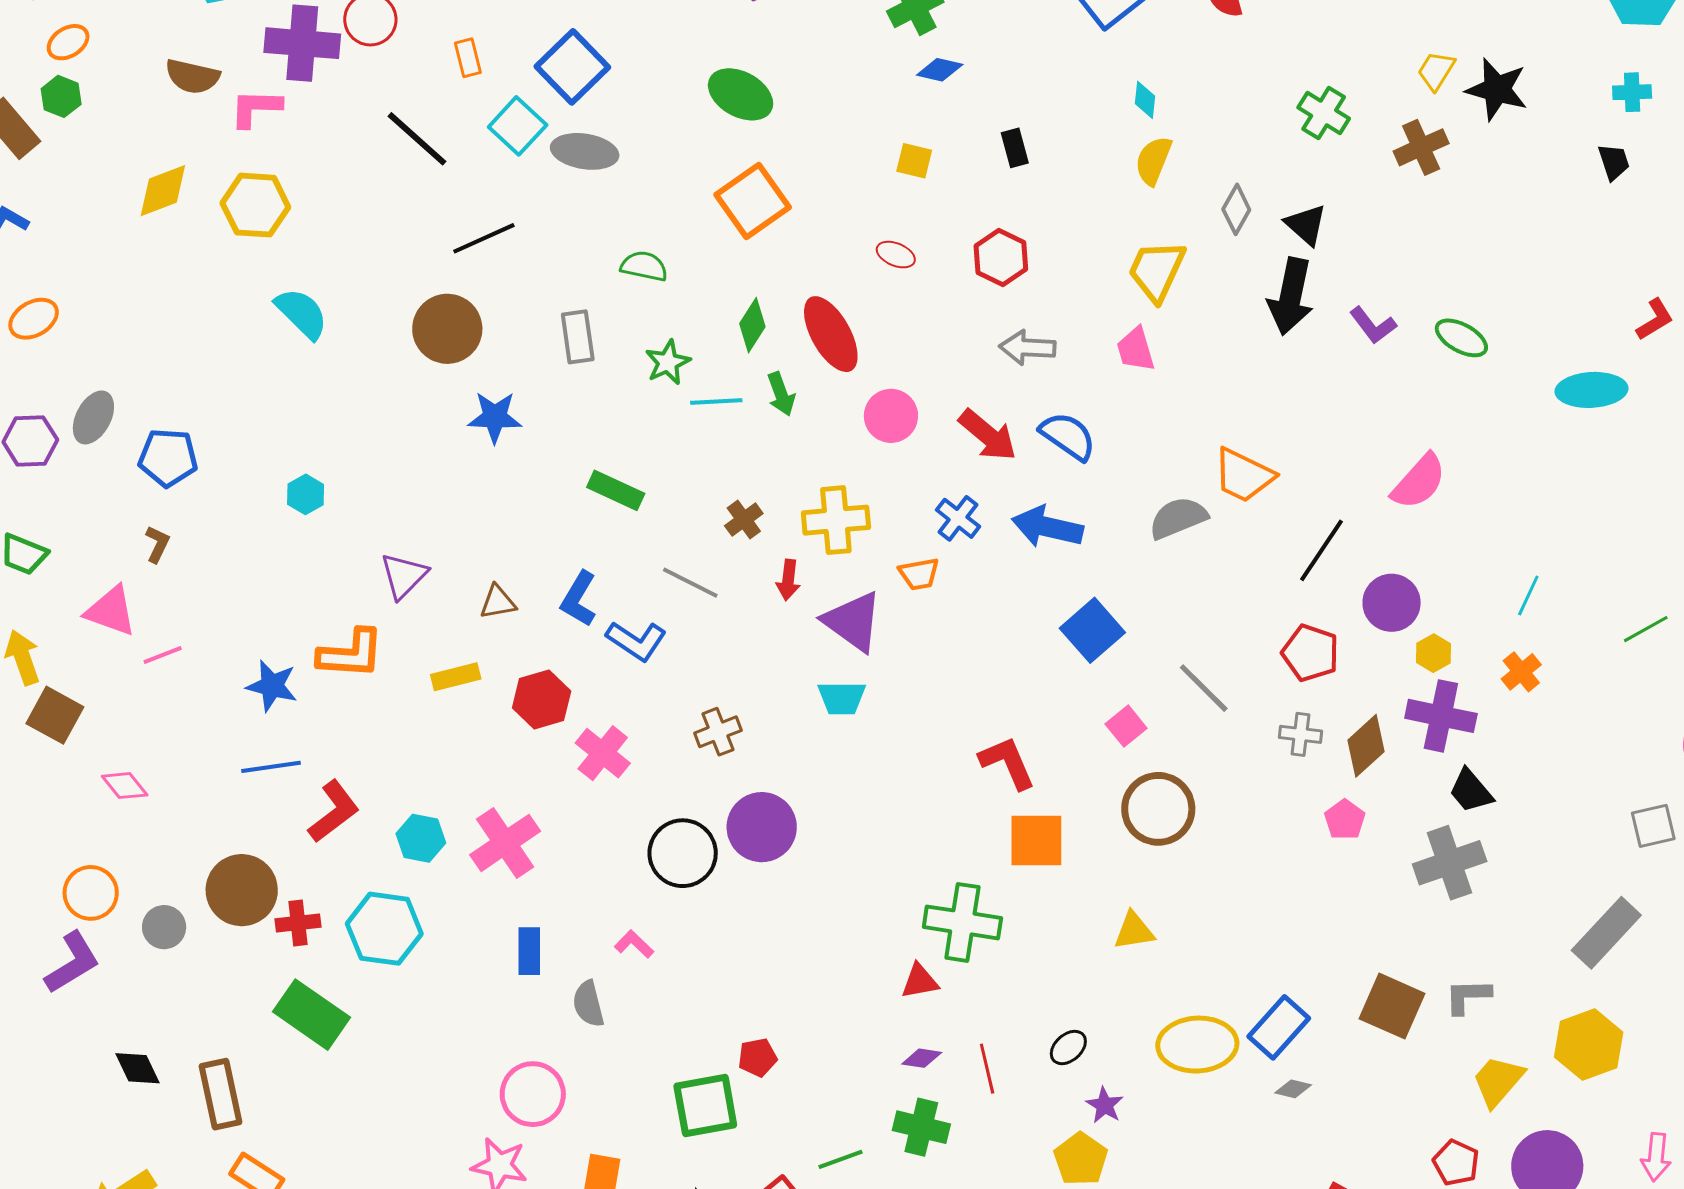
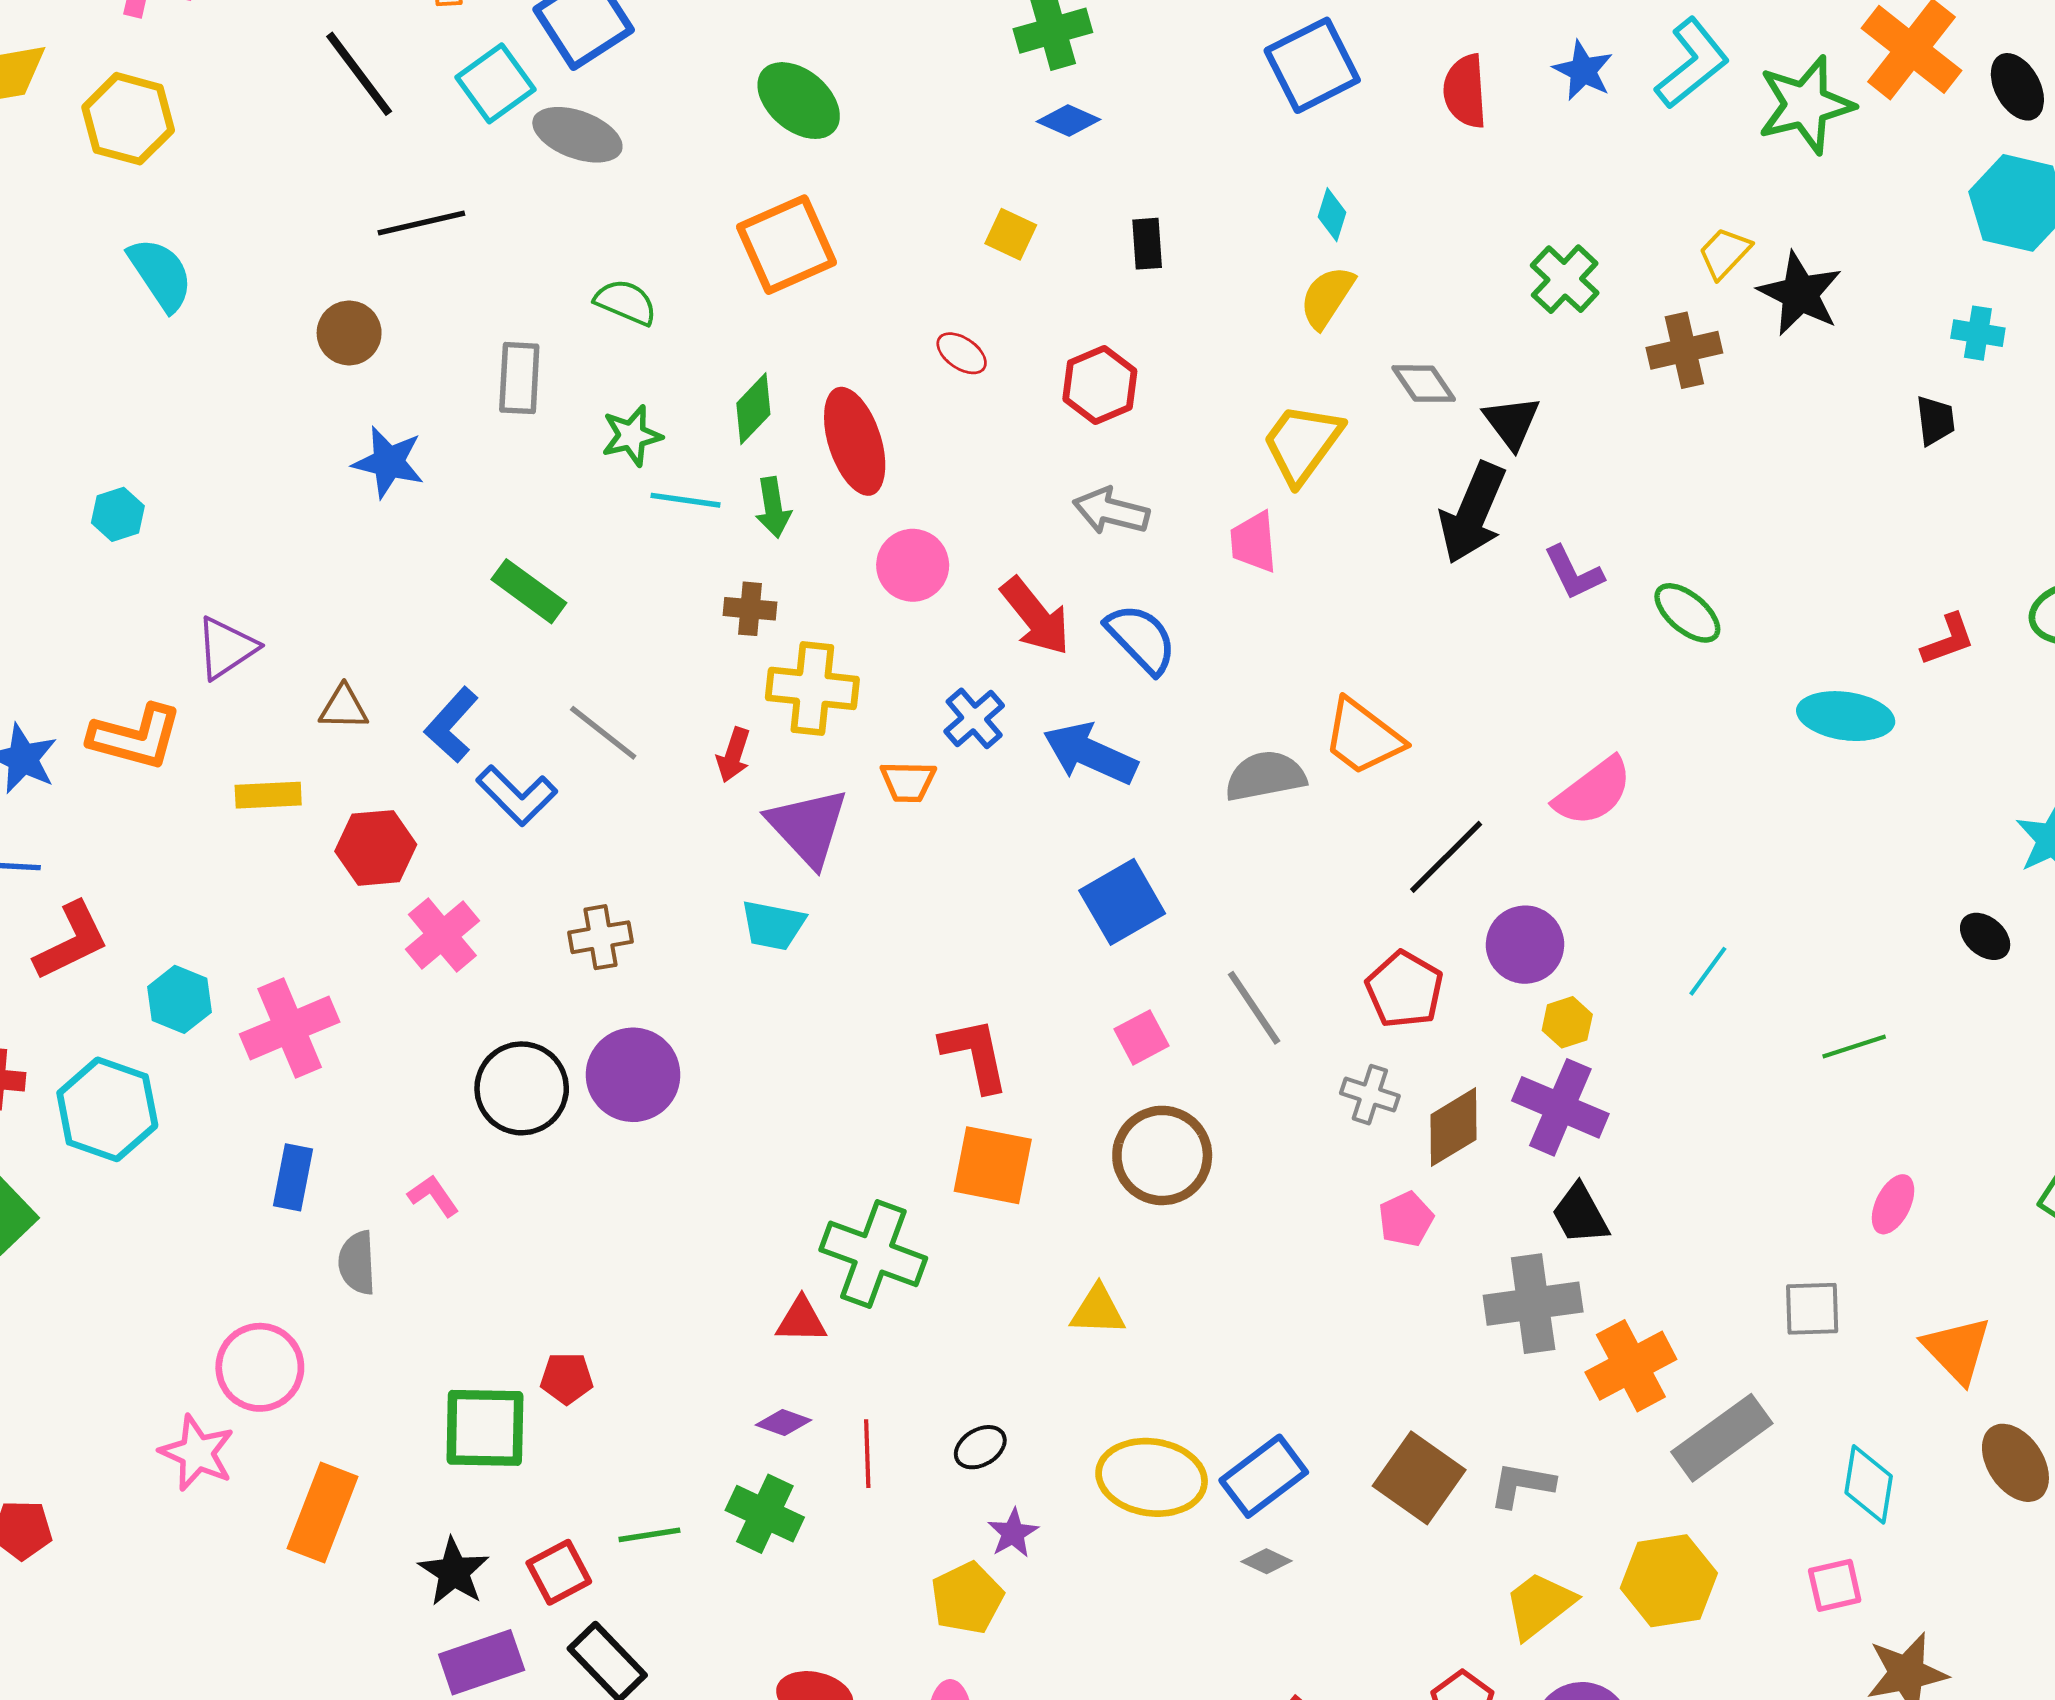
gray diamond: (1236, 209) -> (1424, 384), turned -75
brown circle: (447, 329) -> (349, 333), size x0.7
brown cross: (744, 520) -> (750, 609), moved, turned 30
orange cross: (1521, 672) -> (1631, 1366), moved, size x1.6

